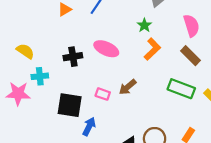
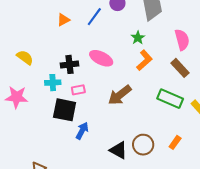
cyan cross: (40, 76) -> (53, 83), moved
brown arrow: (128, 87) -> (120, 95), size x1.4
pink rectangle: (103, 94) -> (78, 90), moved, turned -32

